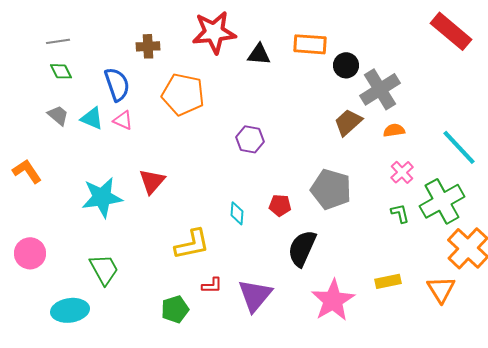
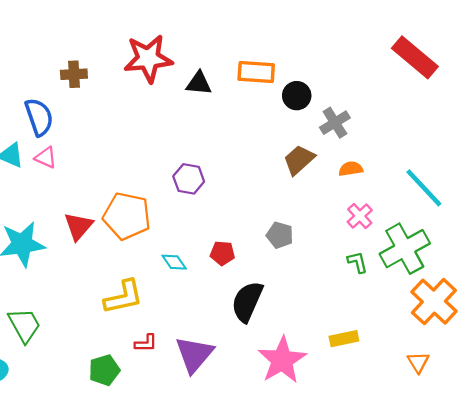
gray cross: (380, 89) -> (335, 123), size x0.7
orange pentagon: (183, 94) -> (127, 216), moved
gray pentagon: (331, 189) -> (280, 235), size x0.6
cyan diamond: (237, 213) -> (174, 262), turned -40
orange triangle: (441, 289) -> (418, 362), moved, size x0.7

